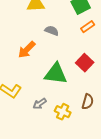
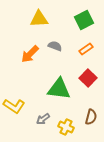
orange rectangle: (88, 27) -> (86, 49), moved
orange arrow: (27, 50) -> (30, 54), moved

